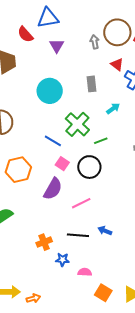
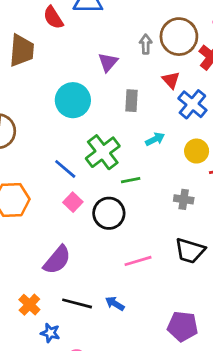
purple triangle: (57, 46) -> (108, 62), moved
purple semicircle: (53, 189) -> (57, 260), moved
pink line: (81, 203) -> (138, 261), moved
orange cross: (44, 242) -> (29, 305), turned -35

